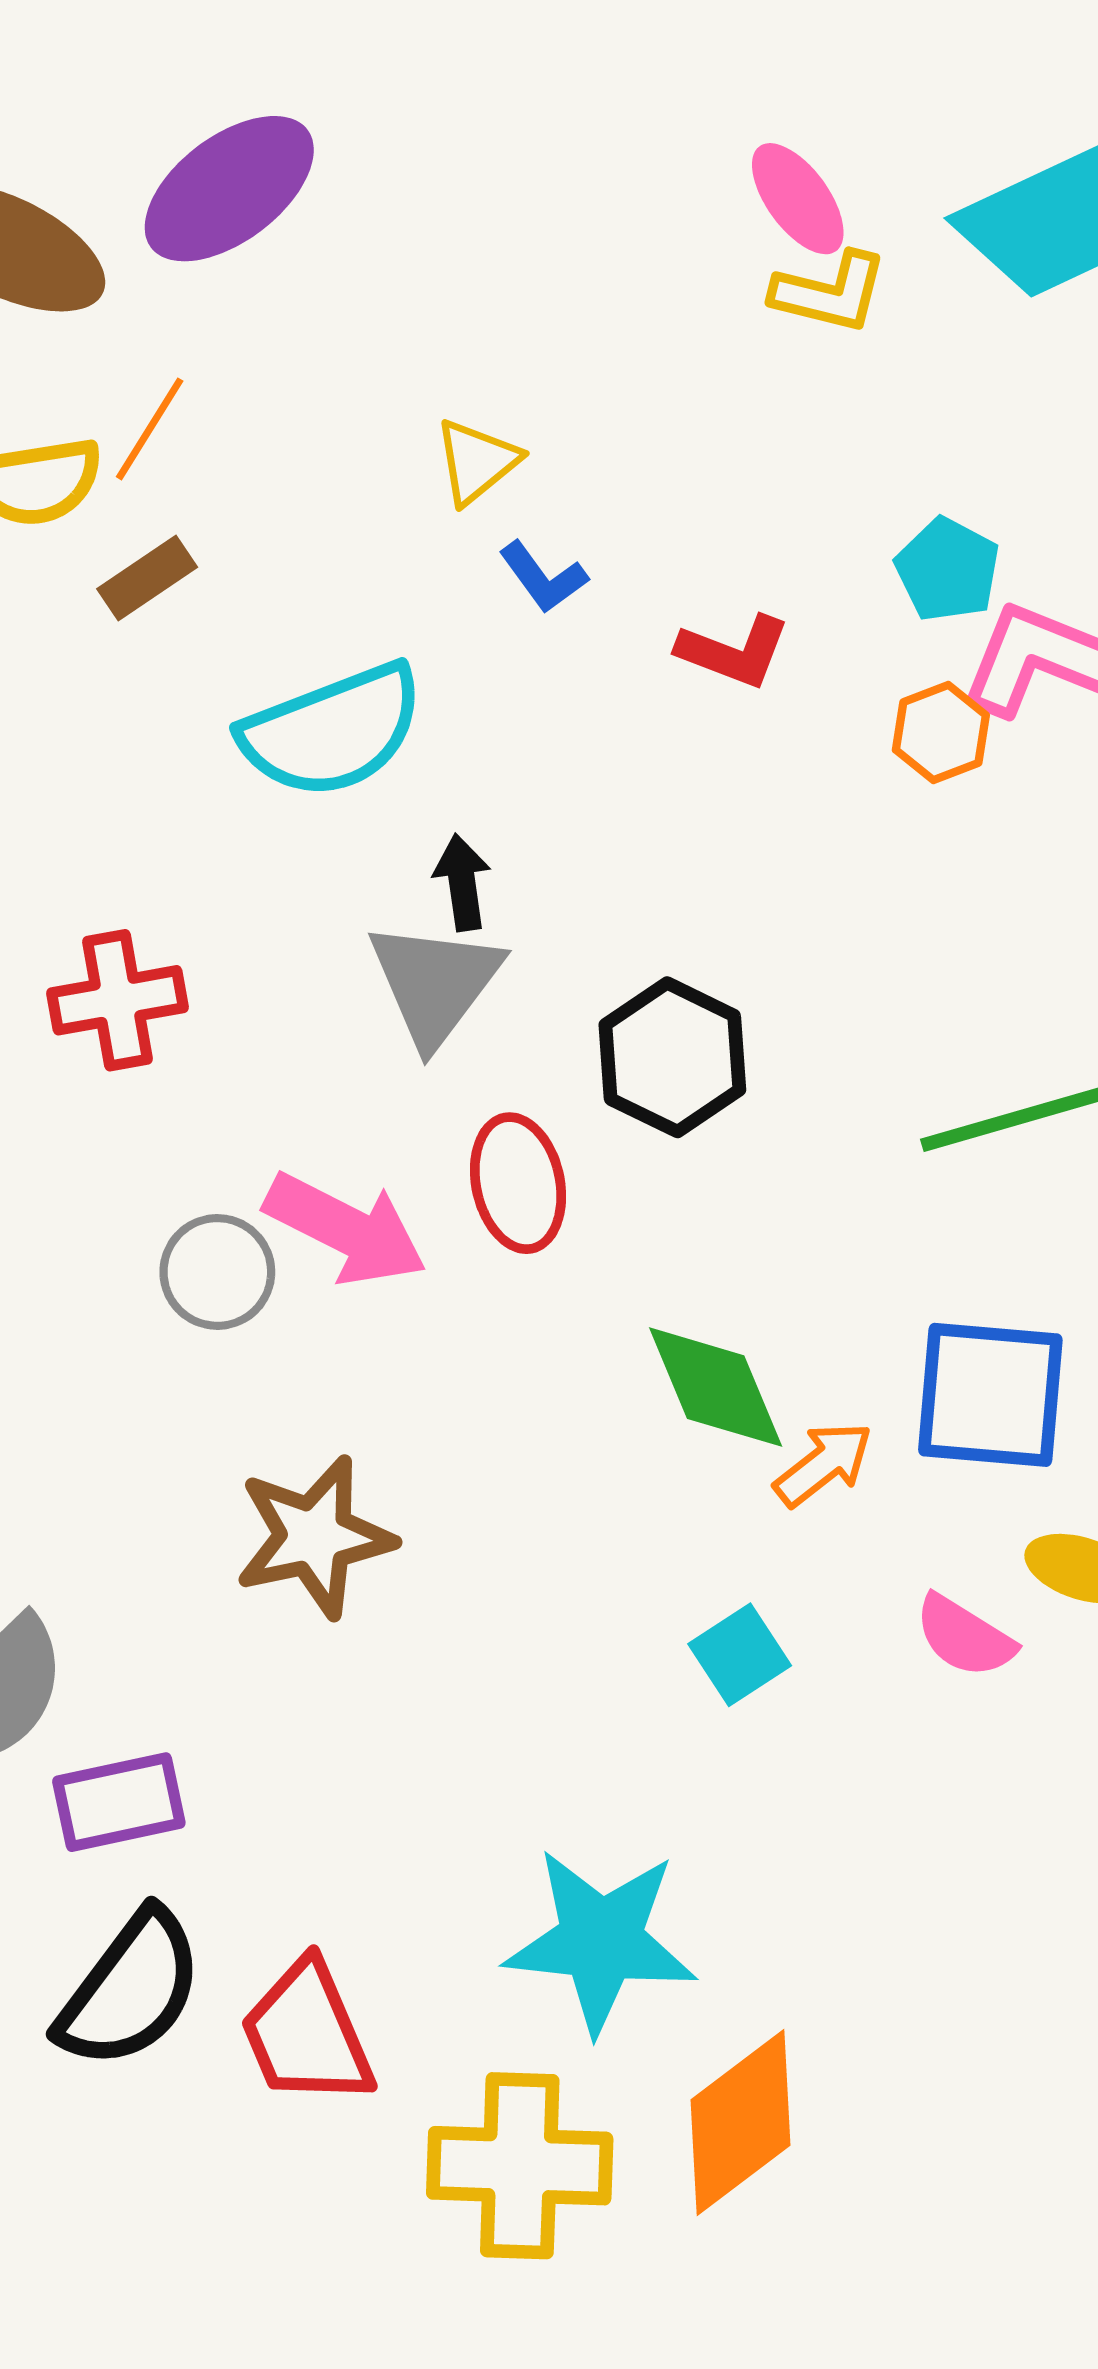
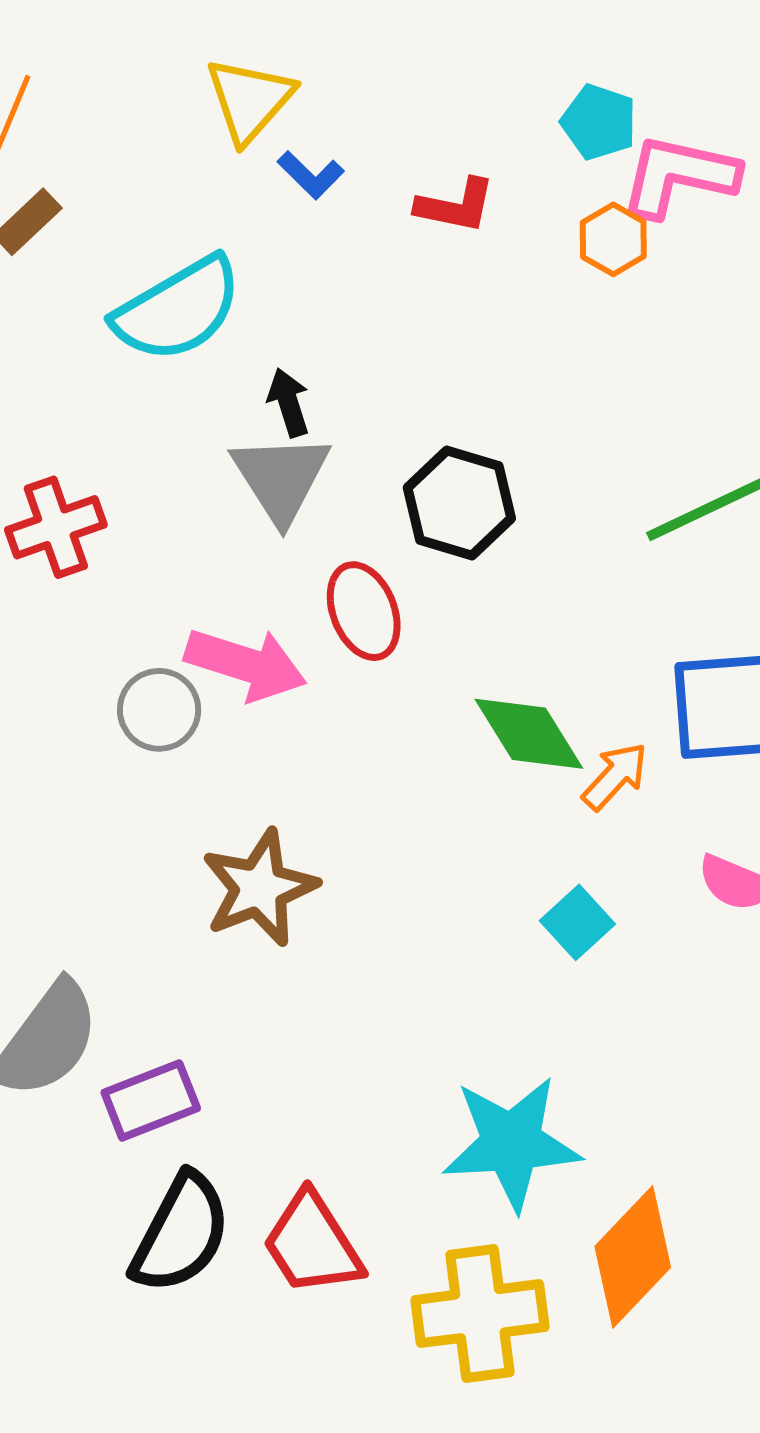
yellow triangle: (477, 461) -> (250, 100), size x1.4

